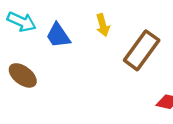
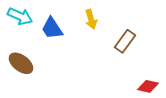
brown rectangle: (142, 50) -> (125, 41), size x0.7

